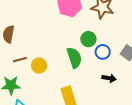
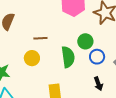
brown line: (20, 60) -> (40, 38), moved
black arrow: (109, 78) -> (98, 84), turned 48

